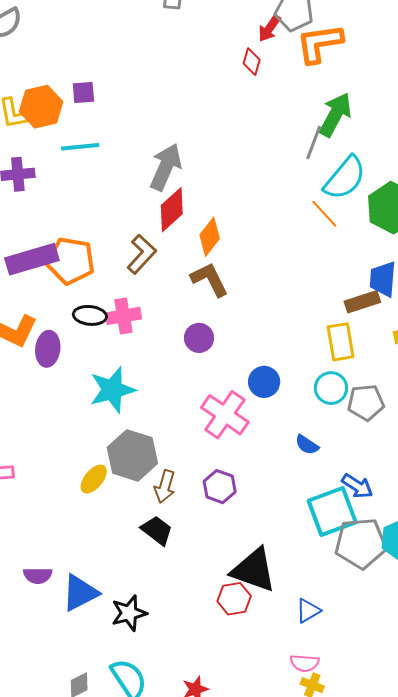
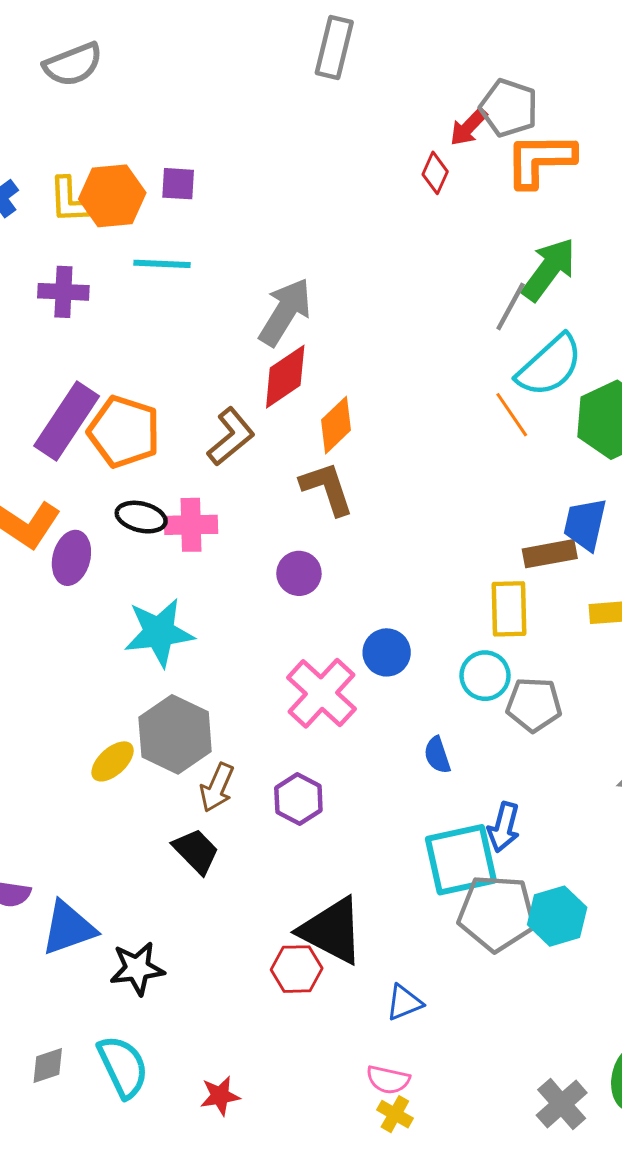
purple rectangle: (32, 259) -> (67, 421), turned -48
blue semicircle: (307, 445) -> (437, 755), turned 30
blue arrow: (357, 486) -> (504, 827), turned 64

